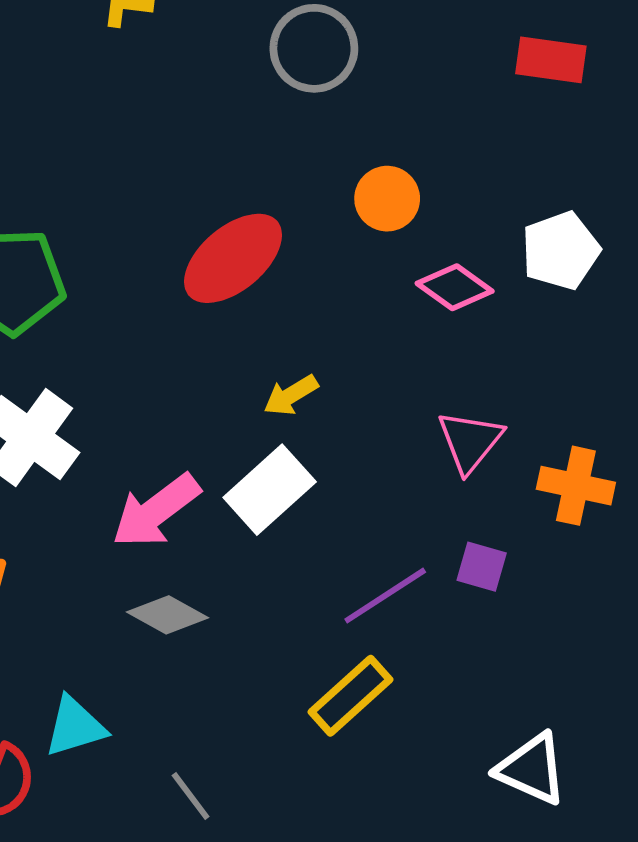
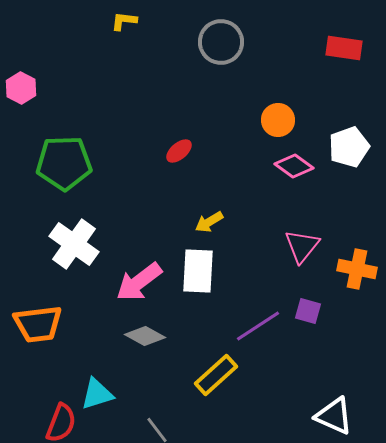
orange circle: (387, 199) -> (278, 120), moved
red ellipse: (233, 258) -> (179, 151), size x0.5
white rectangle: (270, 490) -> (198, 271), turned -45
yellow rectangle: (351, 696) -> (216, 375), moved

